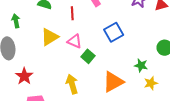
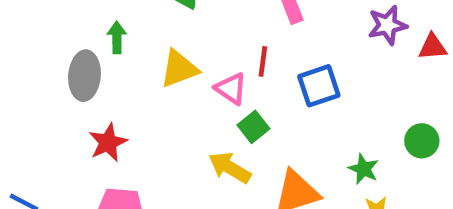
red line: (72, 13) -> (263, 61), moved
green arrow: (16, 21) -> (117, 38), moved
yellow arrow: (72, 84) -> (230, 168), moved, turned -54

